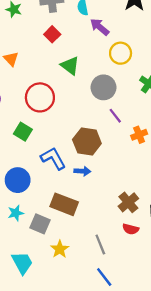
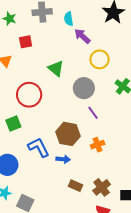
red square: (52, 34) -> (26, 42), moved, turned 32
green square: (23, 132) -> (13, 124), turned 35
orange cross: (139, 135) -> (98, 145), moved
brown rectangle: (64, 204) -> (75, 186), moved, size x0.6

